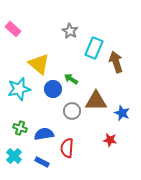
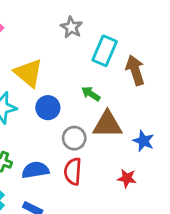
green arrow: (71, 79) -> (91, 94), moved
red semicircle: (67, 148) -> (73, 171), moved

